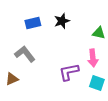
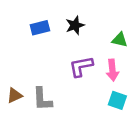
gray L-shape: (25, 54) -> (42, 99), moved, turned -145
purple L-shape: (69, 72) -> (81, 66), moved

